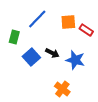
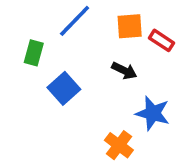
black arrow: (52, 53) -> (124, 71), moved
blue star: (75, 60) -> (153, 113), moved

